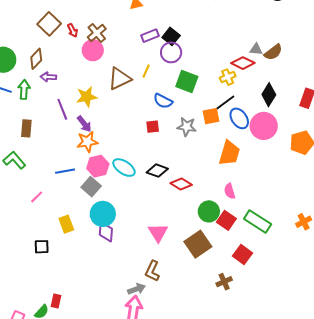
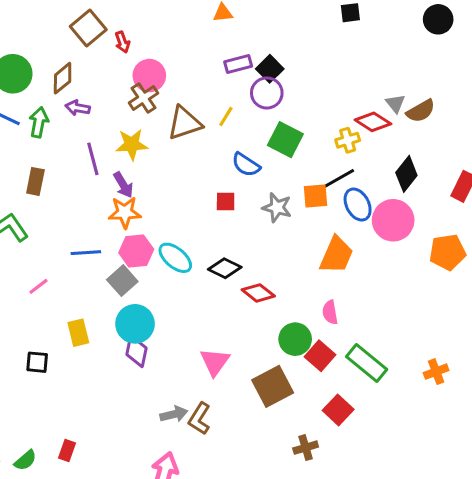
brown cross: (97, 33) -> (143, 98), moved
gray triangle: (256, 49) -> (395, 103), turned 40
gray arrow: (136, 289) -> (174, 414), moved
red rectangle: (56, 301) -> (67, 451), moved

